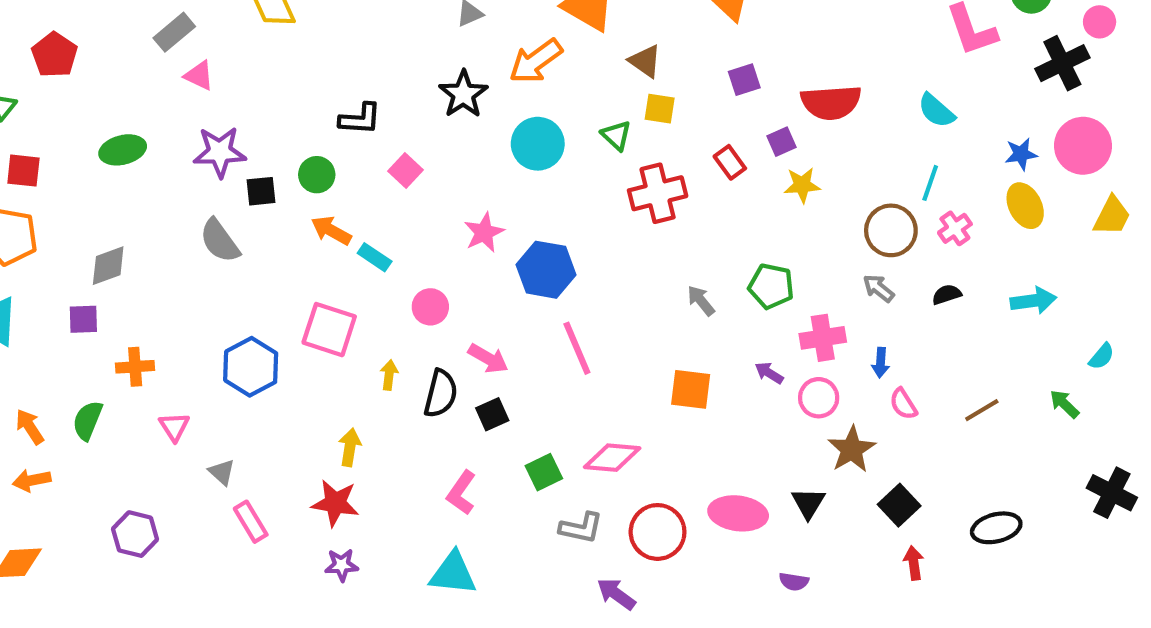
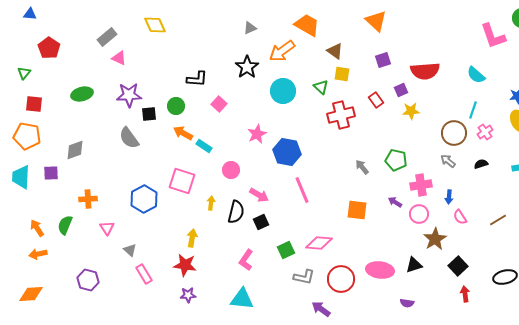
purple square: (83, 319) -> (51, 173), moved
black triangle: (808, 503) -> (414, 265), turned 42

